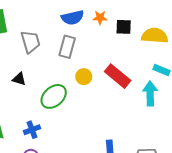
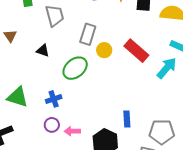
gray rectangle: (67, 47) -> (88, 34), moved
cyan arrow: (150, 93) -> (167, 68), turned 40

